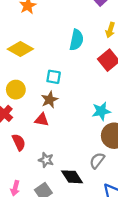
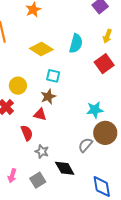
yellow diamond: (20, 49) -> (41, 49), moved
red semicircle: (19, 142) -> (27, 133), moved
gray semicircle: (97, 161) -> (85, 145), moved

